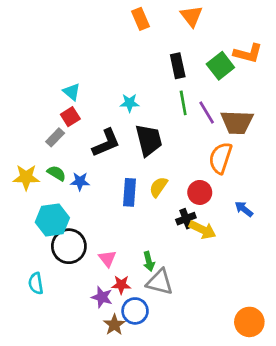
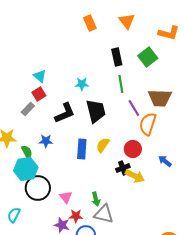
orange L-shape: (248, 53) -> (169, 33), moved
purple line: (207, 113) -> (134, 108), moved
green semicircle: (56, 173) -> (27, 152), moved, turned 32
cyan semicircle: (36, 283) -> (14, 215), turned 35

